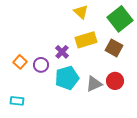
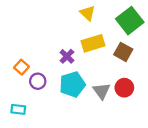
purple circle: (41, 65) -> (38, 81), moved
gray triangle: (94, 84) -> (102, 91), turned -42

